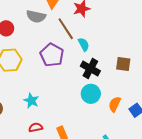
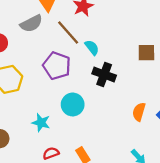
gray semicircle: (36, 16) -> (31, 24), turned -30
brown square: (123, 64) -> (146, 53), moved
cyan circle: (91, 94) -> (73, 104), moved

